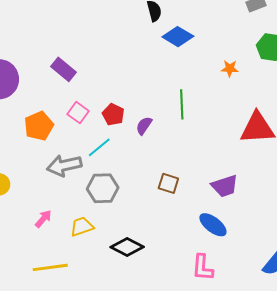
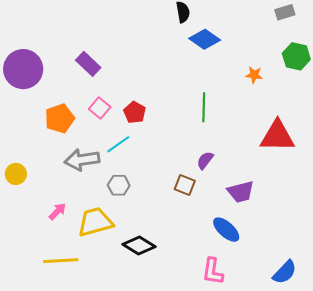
purple semicircle: (144, 126) -> (205, 160), moved
gray hexagon: (103, 188) -> (119, 185), size x0.7
yellow trapezoid: (82, 227) -> (95, 222), size x1.5

